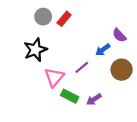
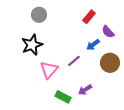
red rectangle: (64, 19) -> (89, 17), moved
green rectangle: (70, 96) -> (63, 97), moved

